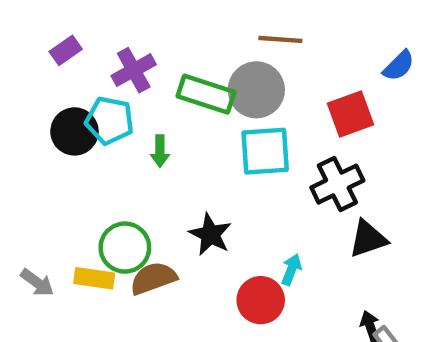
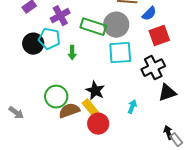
blue semicircle: (399, 66) -> (149, 14), moved
yellow rectangle: (94, 278) -> (90, 108), moved, turned 42
red circle: (261, 300) -> (98, 124), moved

